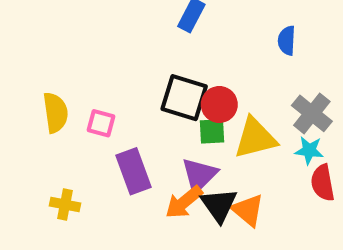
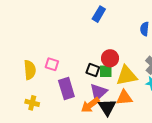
black square: (184, 98) -> (93, 70), moved, size x0.6
yellow semicircle: (55, 113) -> (30, 70), moved
orange triangle: (248, 210) -> (124, 98), moved, turned -48

